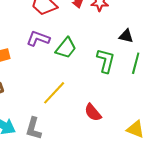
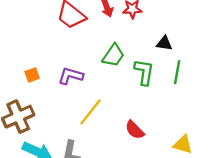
purple L-shape: (38, 39) -> (71, 76), moved
green trapezoid: (66, 48) -> (113, 55), moved

